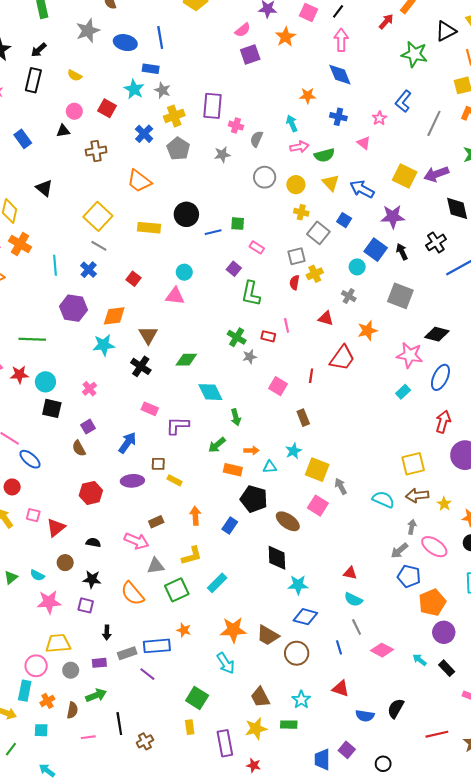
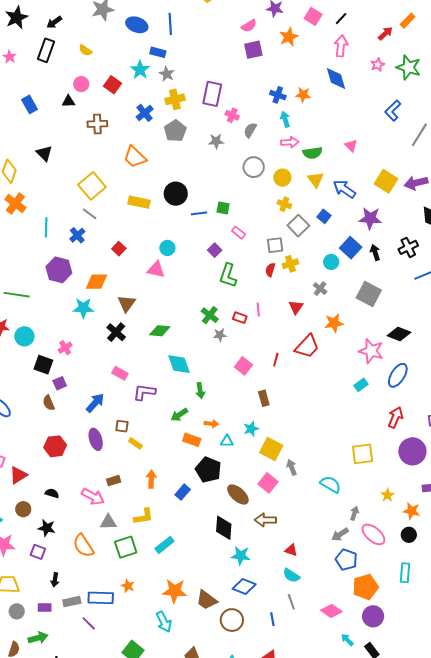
blue cross: (338, 117) -> (278, 95), moved
pink star: (379, 118) -> (378, 65), moved
red triangle: (326, 318) -> (296, 307), turned 42
black square: (52, 408) -> (43, 365), moved
purple ellipse: (132, 481) -> (96, 439), turned 70
brown arrow: (417, 495) -> (265, 520), moved
pink diamond: (382, 650) -> (331, 611), moved

